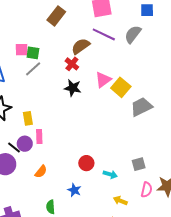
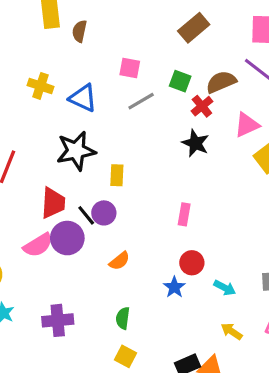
green square: (33, 53) -> (180, 81), moved
pink triangle: (103, 80) -> (247, 125), moved
pink rectangle: (39, 137) -> (184, 214), moved
blue star: (74, 190) -> (174, 287), moved

